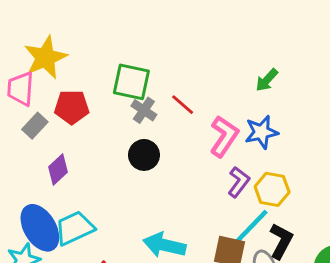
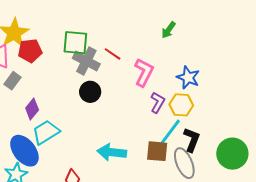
red pentagon: (72, 107) -> (30, 51), moved
gray cross: (144, 110) -> (86, 61), size x1.5
blue star: (261, 132) -> (188, 78), moved, turned -30
cyan trapezoid: (74, 228) -> (46, 132), moved

